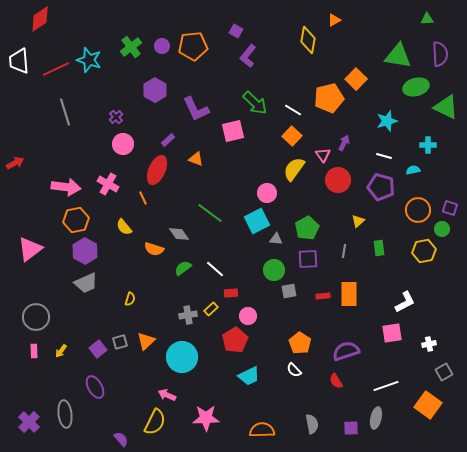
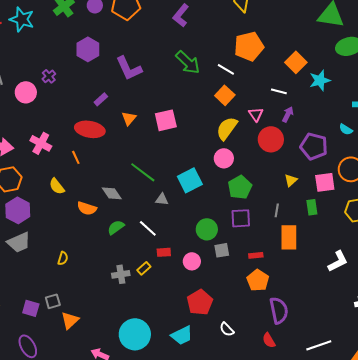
orange square: (356, 79) -> (296, 62), moved
orange pentagon: (329, 98) -> (249, 46), moved
pink square: (233, 131) -> (166, 120), moved
purple arrow: (344, 143) -> (288, 114), moved
pink circle: (123, 144) -> (26, 92), moved
white line: (384, 156) -> (279, 91), moved
orange triangle: (196, 159) -> (129, 118), turned 49
red ellipse: (157, 170) -> (90, 129), turned 76
cyan semicircle: (413, 170) -> (346, 129), turned -136
pink circle: (267, 193) -> (224, 158), moved
gray triangle: (276, 239) -> (162, 199), moved
orange rectangle: (349, 294) -> (289, 237), moved
pink circle: (248, 316) -> (192, 261), moved
pink square: (392, 333) -> (325, 182), moved
red pentagon: (235, 340) -> (200, 302), moved
orange triangle: (146, 341) -> (70, 320), moved
orange pentagon: (300, 343) -> (258, 280), moved
purple square: (98, 349) -> (31, 308), turned -36
purple semicircle: (346, 351) -> (279, 310), turned 96
cyan circle: (182, 357) -> (135, 334), moved

